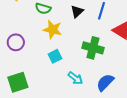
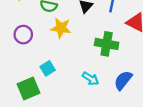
purple circle: (16, 42) -> (23, 35), moved
cyan square: (55, 56) -> (48, 68), moved

